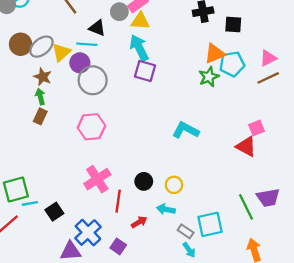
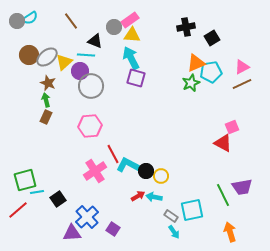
black square: (233, 24) -> (212, 38), turned -35
cyan L-shape: (186, 130) -> (128, 165), moved
black circle: (144, 181) -> (146, 171), moved
red line: (118, 201) -> (113, 154), moved, turned -36
red arrow: (139, 222) -> (138, 196), moved

